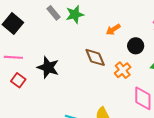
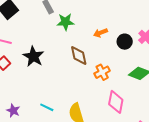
green star: (75, 14) -> (65, 22), moved
black circle: (136, 46) -> (125, 42), moved

